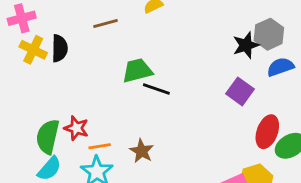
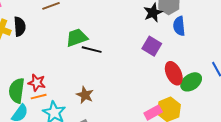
blue semicircle: (280, 67) -> (179, 26), turned -72
red ellipse: (267, 132) -> (174, 73), turned -40
orange line: (100, 146) -> (39, 97), moved

